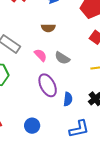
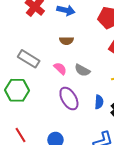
blue semicircle: (68, 99) -> (99, 102), moved

